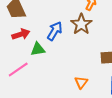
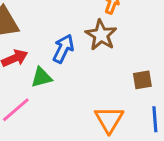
orange triangle: (81, 82) -> (109, 119), size x1.5

